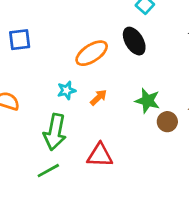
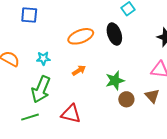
cyan star: (66, 90) -> (43, 58), moved
green star: (147, 101) -> (115, 81), turned 30

